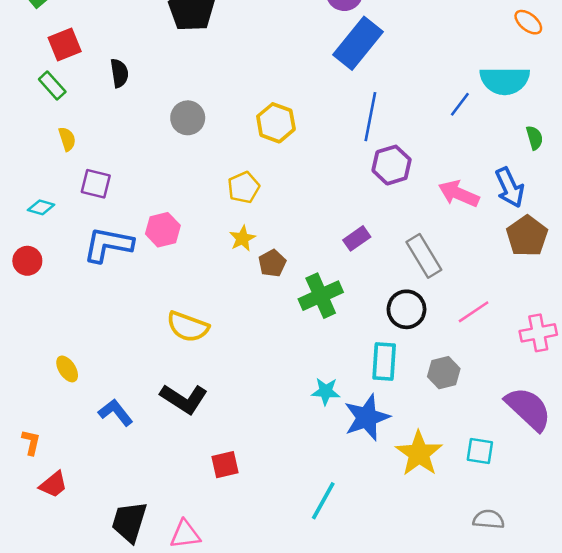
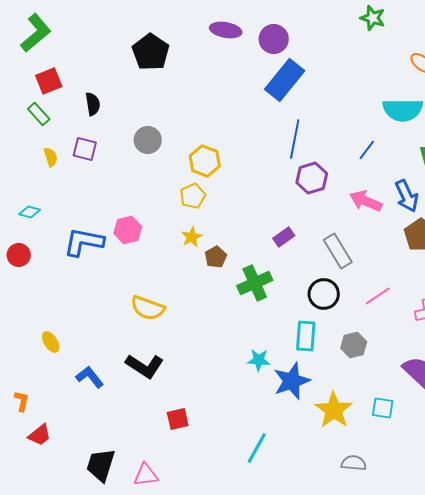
blue line: (460, 104) -> (367, 150), moved
yellow hexagon: (276, 123) -> (205, 161), moved
purple square: (96, 184) -> (85, 149), moved
gray semicircle: (489, 519) -> (354, 463), moved

